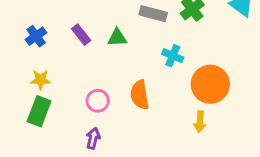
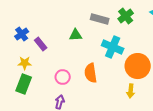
purple rectangle: (81, 35) -> (41, 44), moved
cyan cross: (173, 56) -> (113, 47), size x1.5

